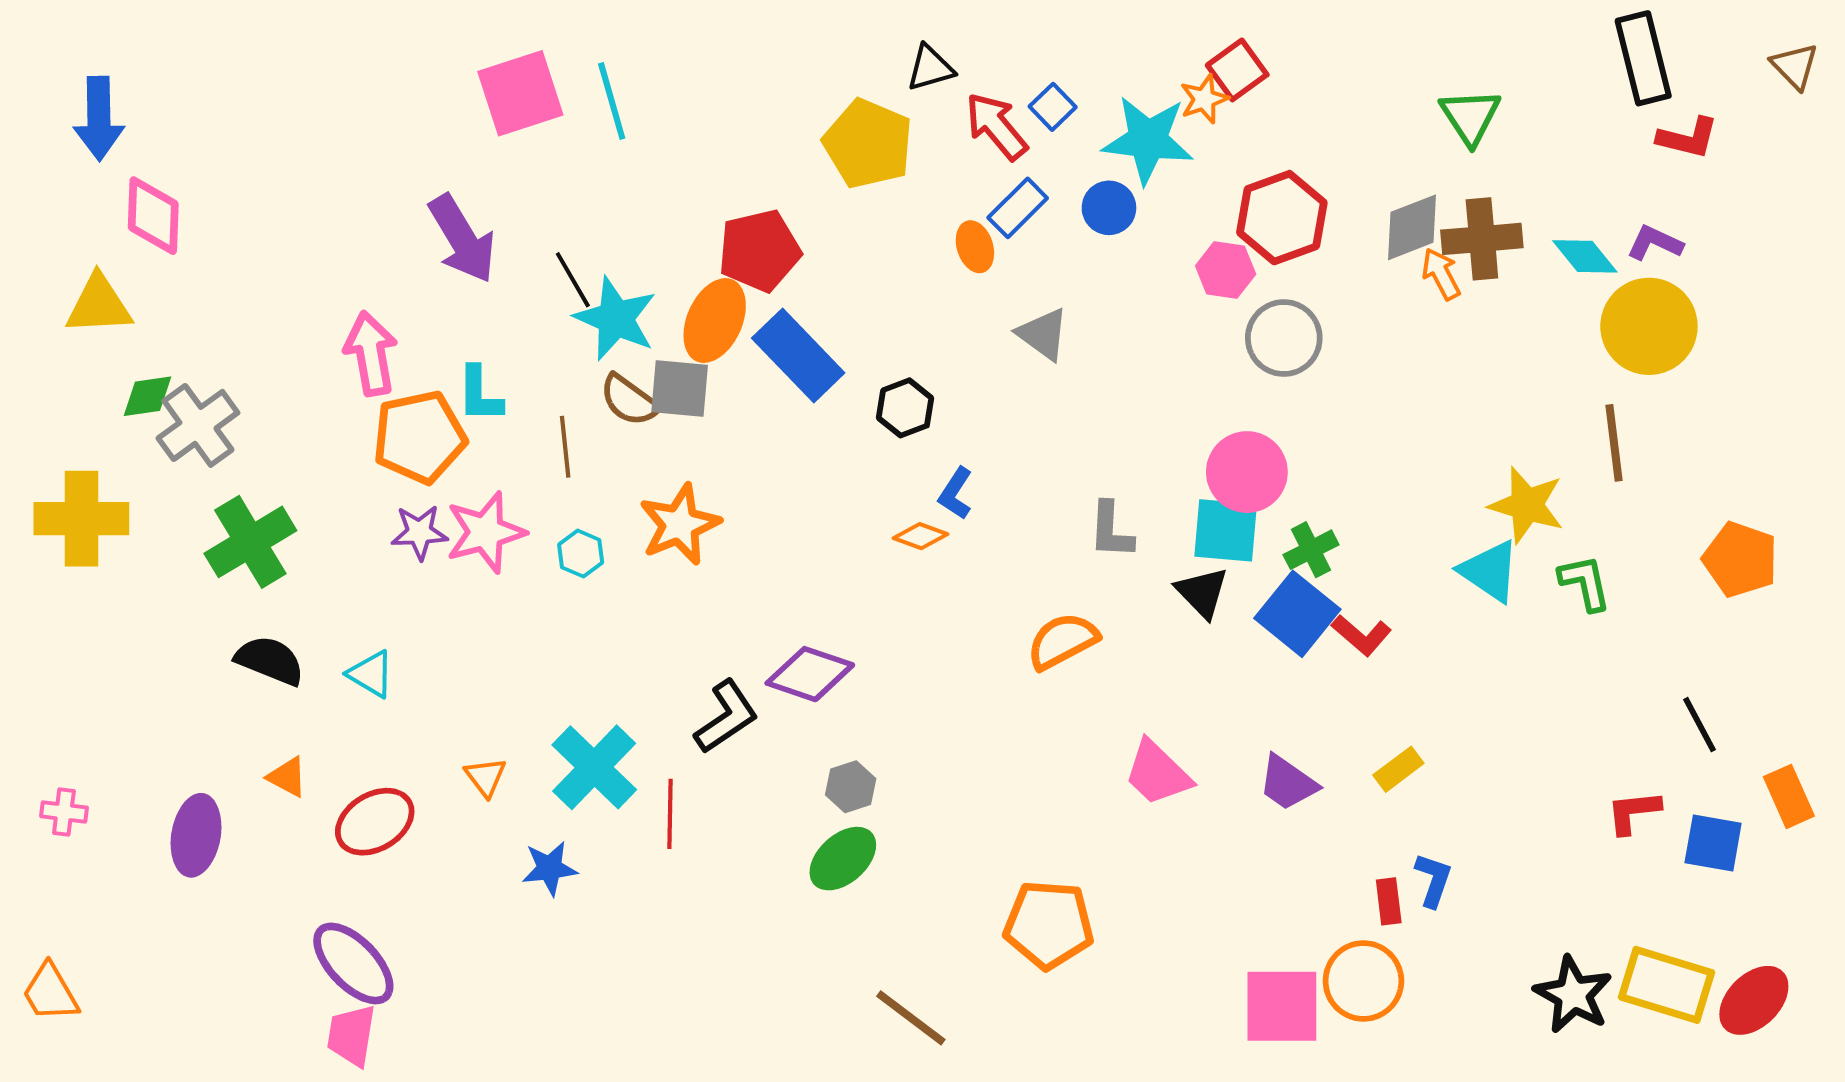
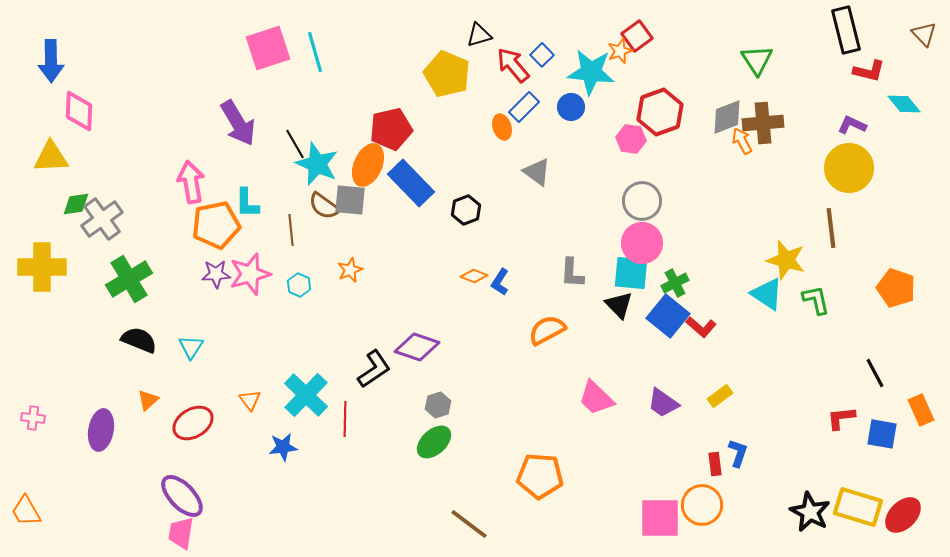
cyan diamond: (1585, 256) -> (904, 104), moved
gray circle: (1284, 338) -> (642, 201), moved
blue L-shape: (956, 493) -> (500, 282), moved
orange star: (680, 524) -> (350, 270), size x0.6
cyan triangle: (371, 674) -> (191, 347), turned 32
orange triangle: (287, 777) -> (148, 400), turned 50

